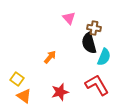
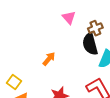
brown cross: (94, 28) -> (95, 28), turned -32

